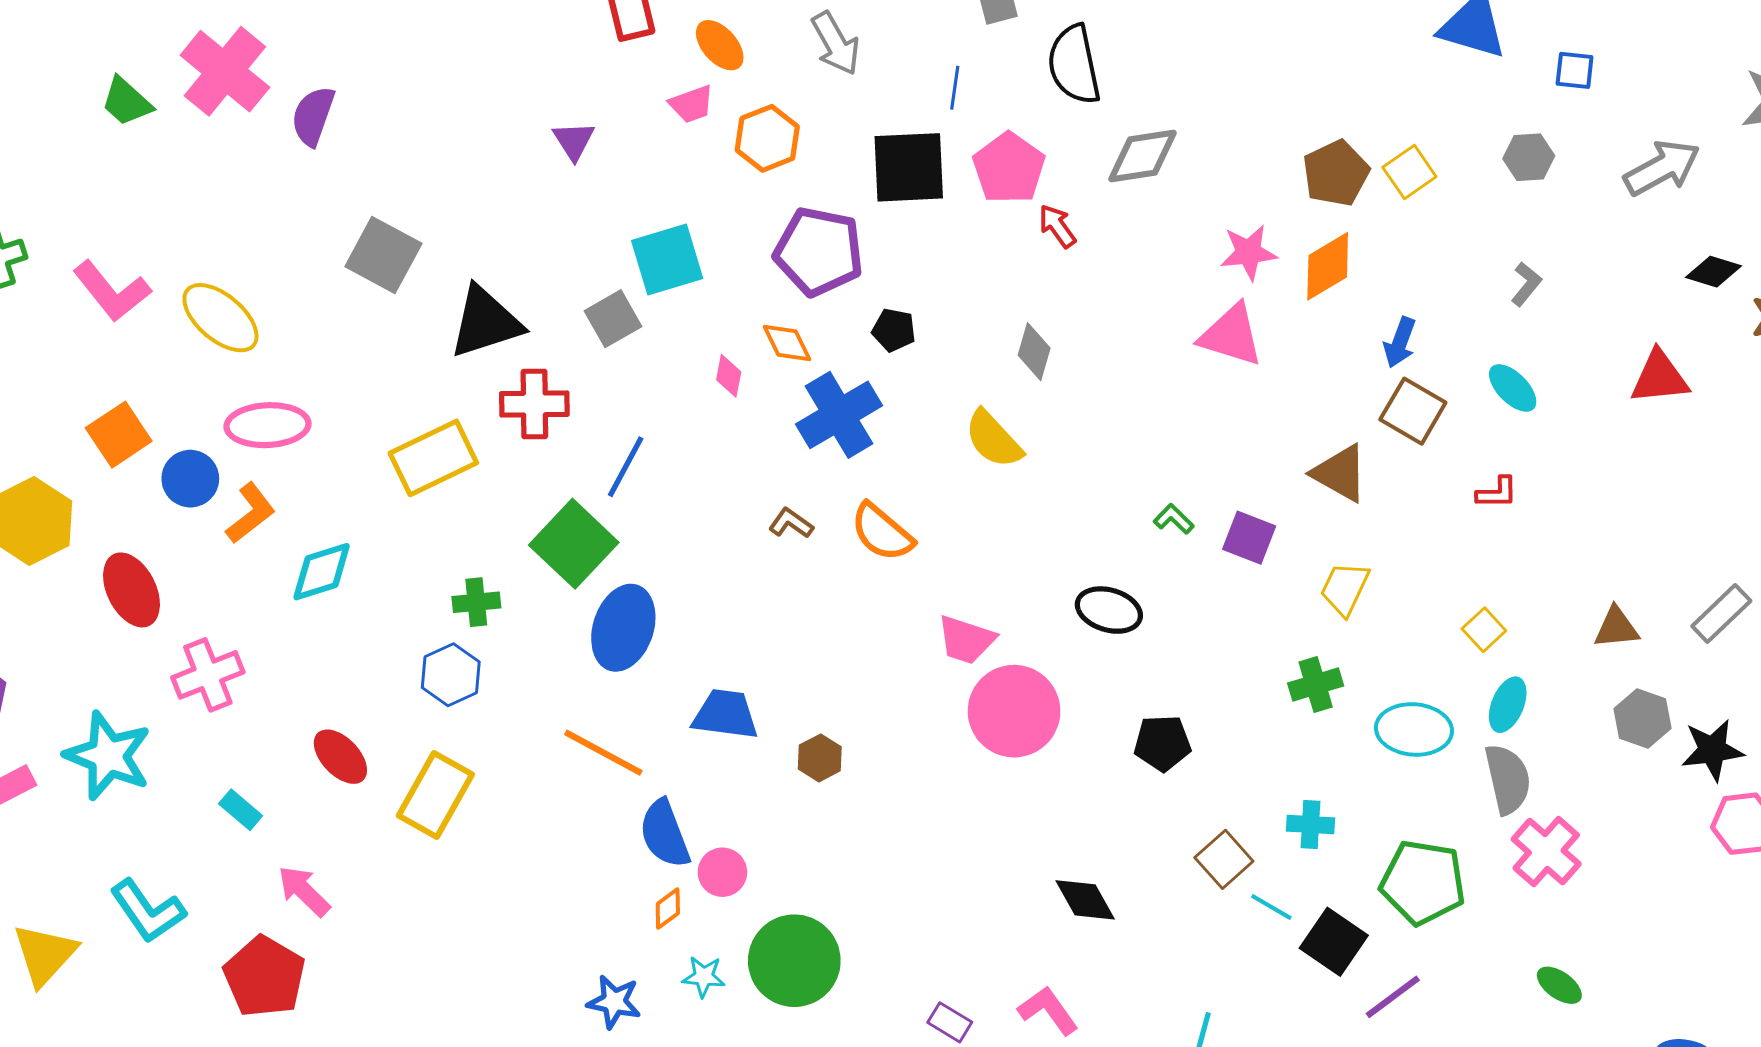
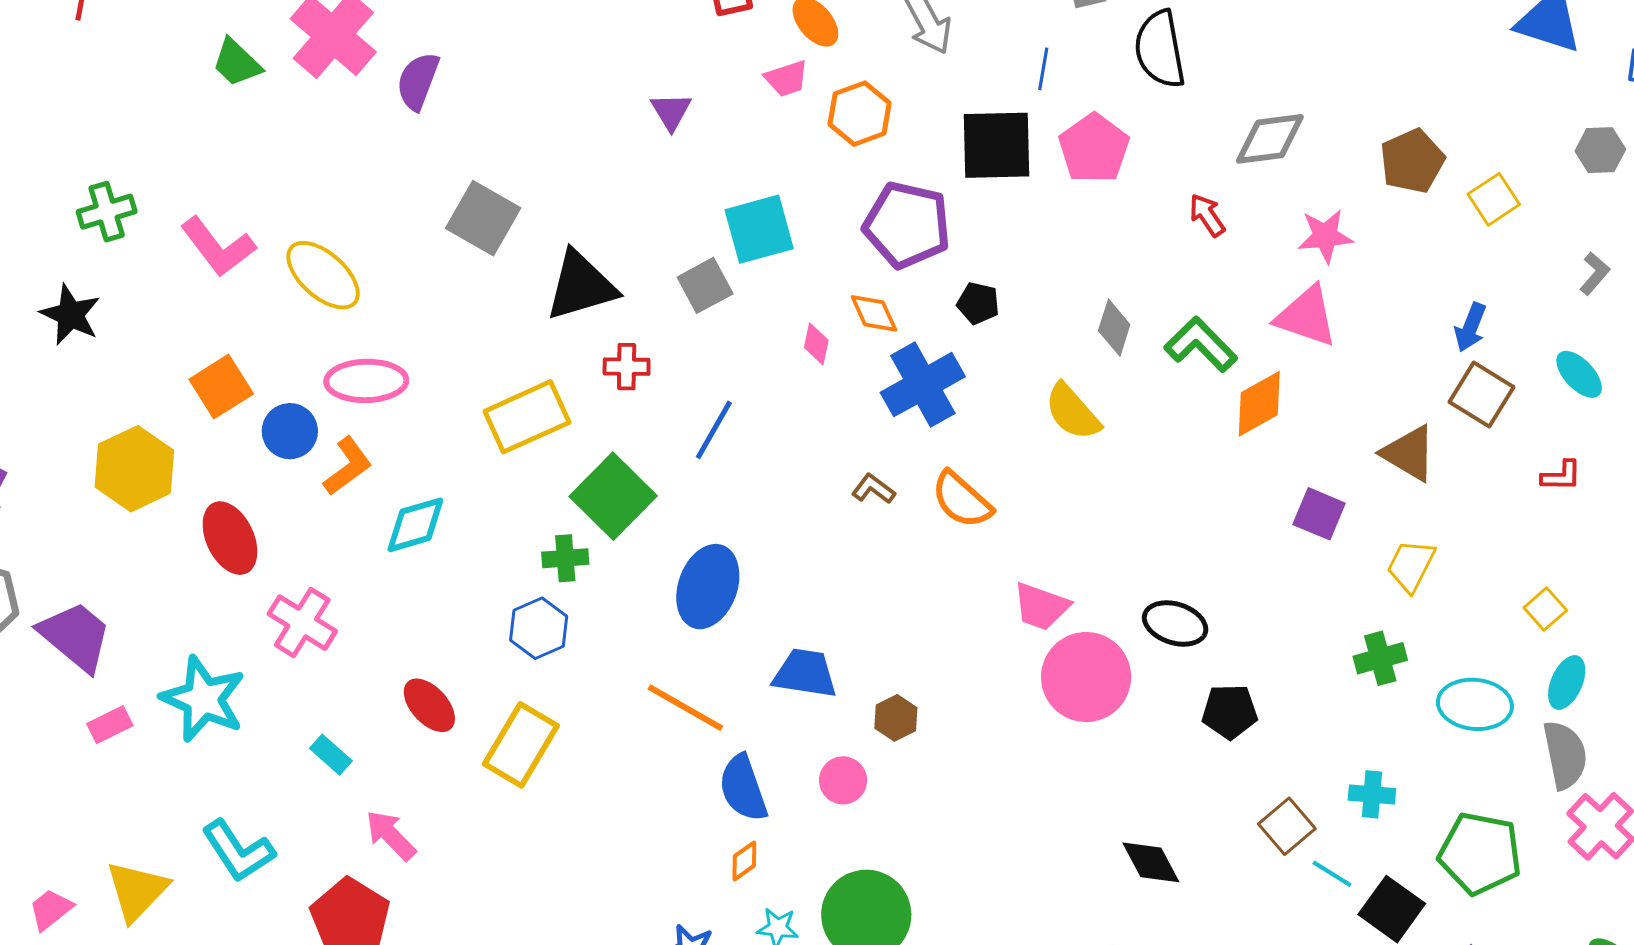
gray diamond: (1142, 156) -> (1270, 139), moved
yellow square: (1409, 172) -> (1494, 199), moved
red arrow: (1057, 226) -> (1207, 215), moved
orange diamond: (1328, 266) -> (1259, 404), moved
red cross: (534, 404) -> (627, 367), size x0.7
green L-shape: (1174, 519) -> (1201, 344), moved, size x1.8
green square: (574, 544) -> (613, 496), moved
black ellipse: (1109, 610) -> (1175, 623), moved
pink cross: (208, 675) -> (302, 623), turned -38
pink circle: (722, 872) -> (843, 780), moved

